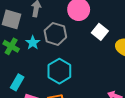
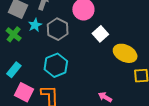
cyan star: (33, 43) -> (35, 25), moved

